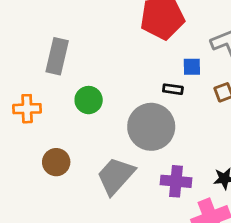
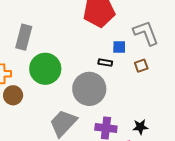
green circle: (89, 100) -> (45, 69), size x1.6
brown circle: (56, 162) -> (13, 95), moved

